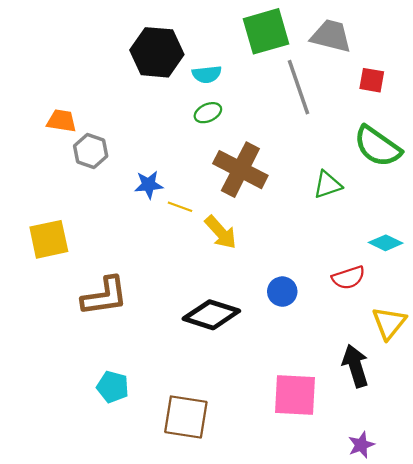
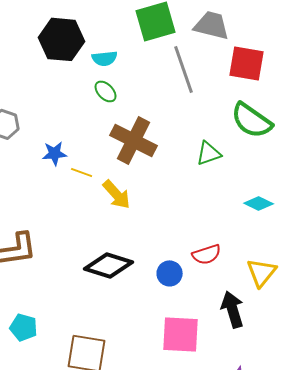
red square: (372, 80) -> (247, 63), size x1.6
green ellipse: (208, 113) -> (106, 91), turned 70
red semicircle: (348, 278) -> (207, 254), moved
blue circle: (282, 292) -> (170, 273), moved

